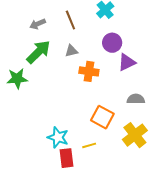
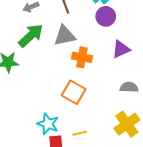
purple circle: (112, 43) -> (106, 16), moved
gray triangle: (71, 51) -> (65, 36), size x1.6
orange square: (102, 117) -> (74, 92), moved

